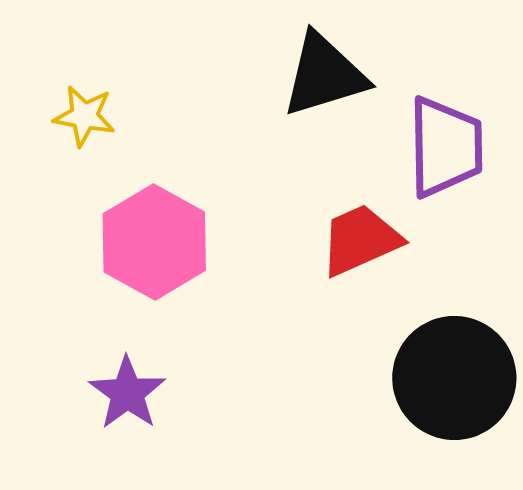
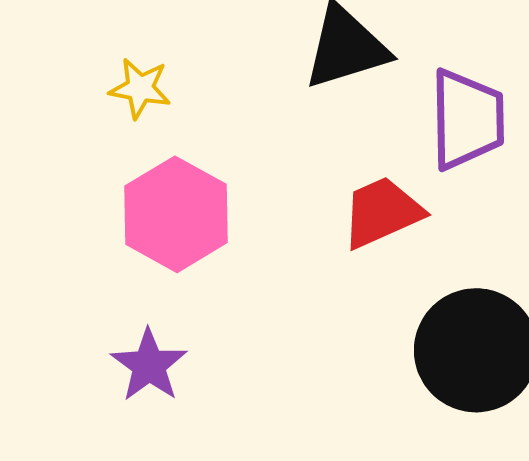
yellow star: (84, 116) -> (140, 88), moved

